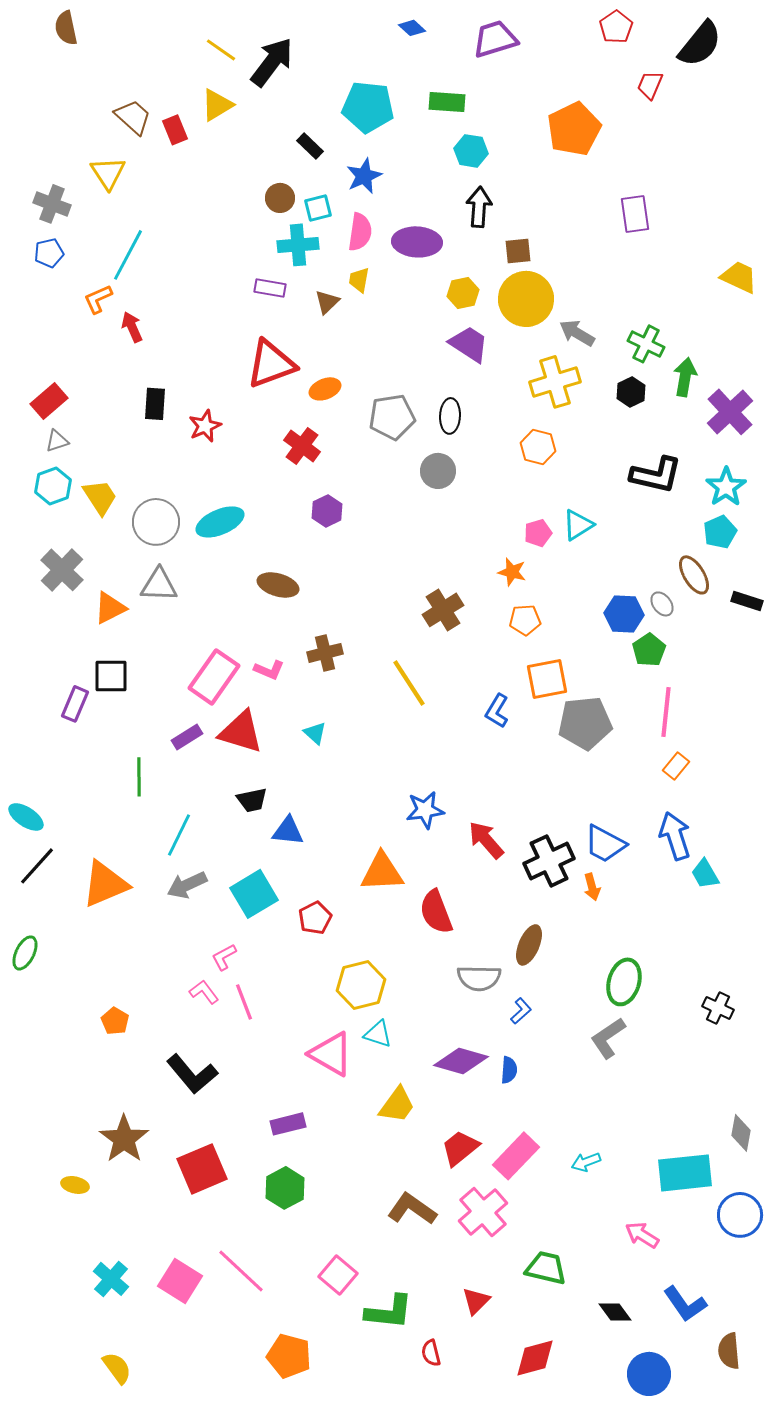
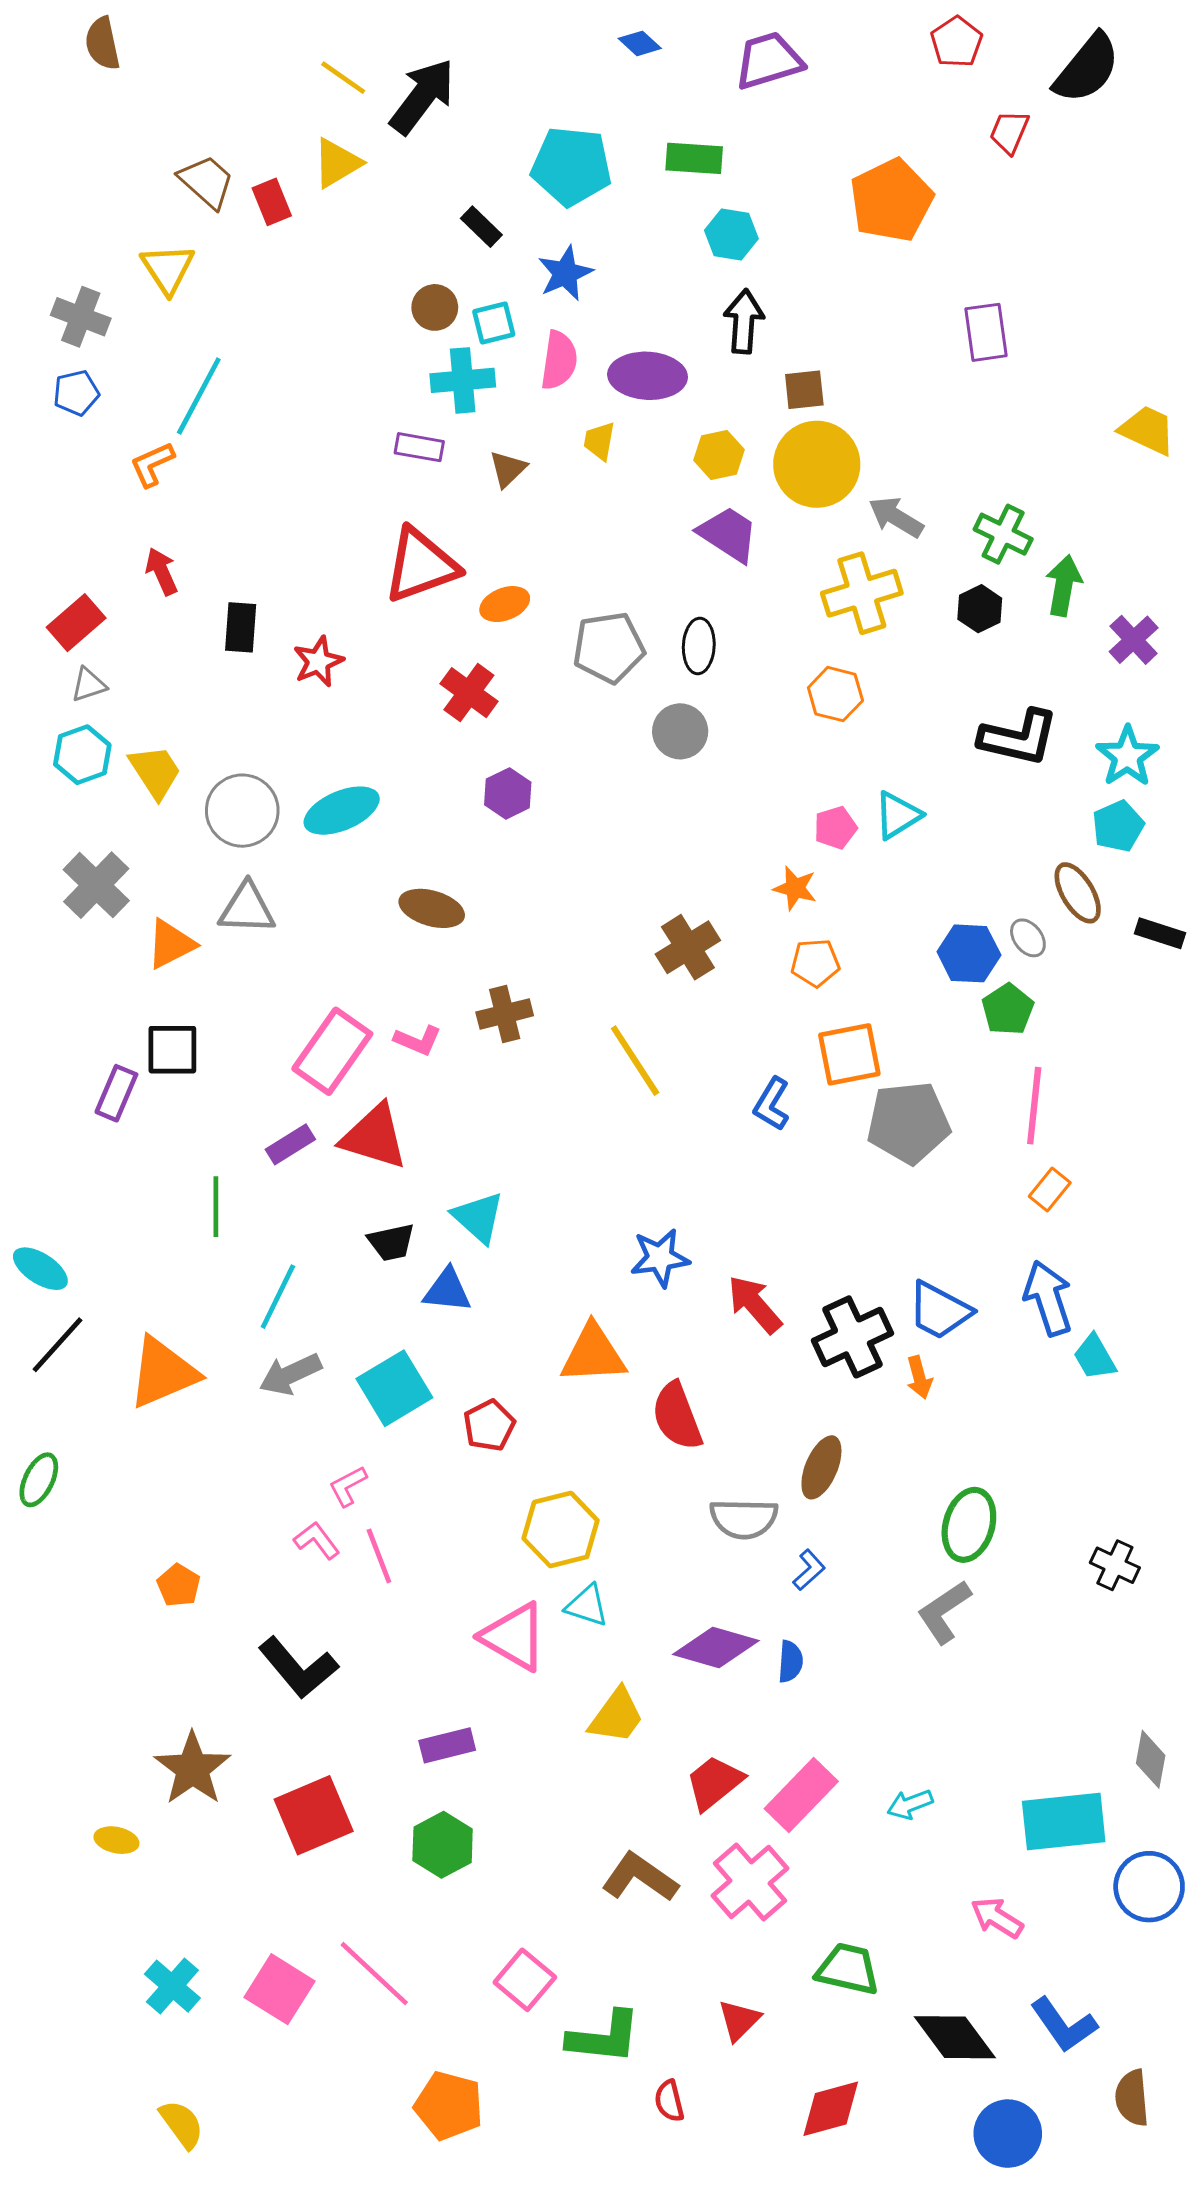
yellow trapezoid: (359, 280) -> (599, 441), moved
red arrow: (132, 327) -> (161, 571), moved
purple cross: (730, 412) -> (1134, 640), size x0.7
cyan triangle: (315, 733) -> (478, 1217), moved, size x1.5
black diamond: (615, 1312) -> (955, 2037), size x1.6

